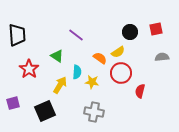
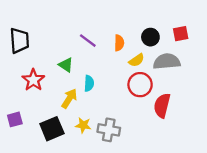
gray semicircle: (162, 57) -> (167, 61), moved, size x1.6
orange semicircle: (100, 58) -> (119, 43), moved, turned 56
yellow star: (92, 82) -> (83, 125), moved
red semicircle: (140, 91) -> (162, 105), size x1.5

